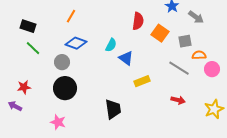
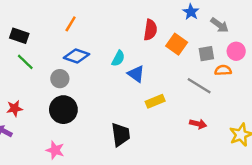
pink circle: (212, 69) -> (236, 51), moved

